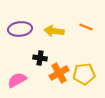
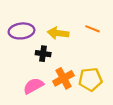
black cross: (40, 58) -> (43, 54), moved
pink semicircle: (17, 80) -> (33, 86), moved

